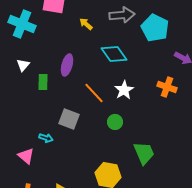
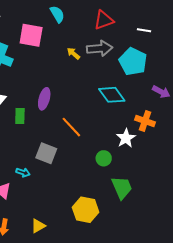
yellow arrow: (86, 24) -> (73, 53), moved
cyan diamond: (114, 54) -> (112, 95), moved
white star: (124, 90) -> (126, 138), moved
green circle: (115, 122) -> (104, 158), moved

